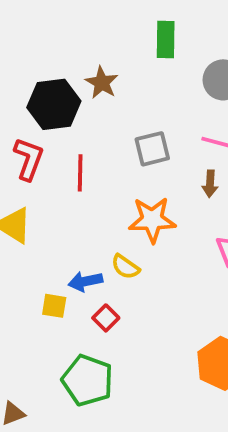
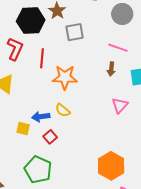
gray square: (152, 149) -> (75, 32), moved
orange star: (152, 220) -> (65, 77), moved

